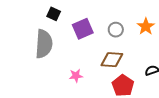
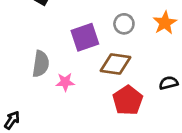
purple square: (83, 29) -> (85, 37), moved
gray semicircle: (44, 44) -> (41, 64), moved, size x0.7

